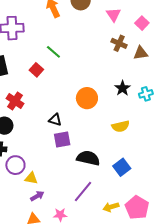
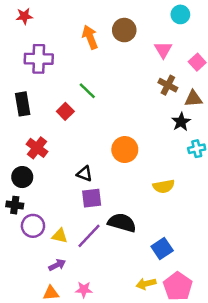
black star: (122, 88) -> (181, 122), moved
blue square: (122, 167) -> (162, 248), moved
yellow triangle: (31, 178) -> (60, 236), moved
purple line: (83, 191) -> (89, 236), moved

